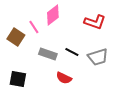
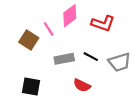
red L-shape: (95, 22) -> (103, 23), moved
gray rectangle: (48, 54) -> (64, 59), turned -30

